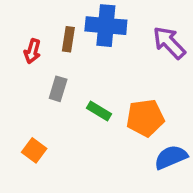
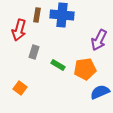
brown rectangle: (68, 39) -> (37, 15), moved
purple arrow: (169, 43) -> (99, 40), moved, turned -110
red arrow: (32, 51) -> (19, 30), size x1.5

